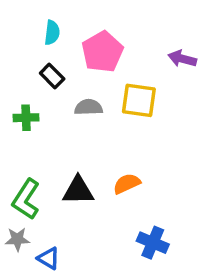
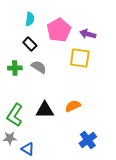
purple arrow: (182, 59) -> (88, 34), moved
gray semicircle: (89, 107) -> (39, 67), moved, turned 35
blue cross: (153, 243) -> (88, 140), turned 30

